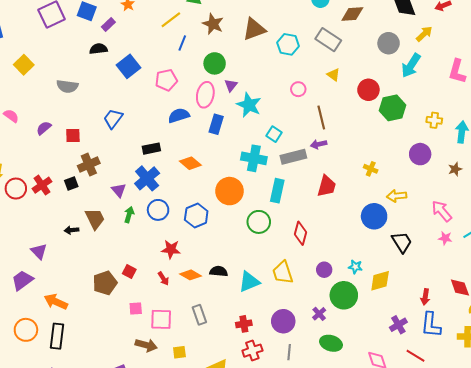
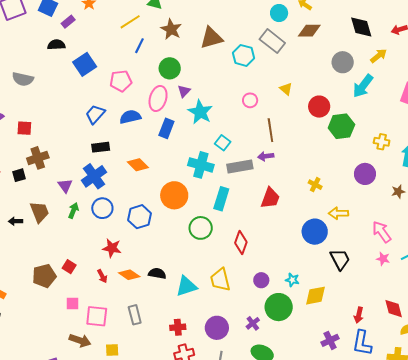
gray rectangle: (328, 40) -> (272, 41), moved
blue trapezoid: (113, 119) -> (95, 114), moved

